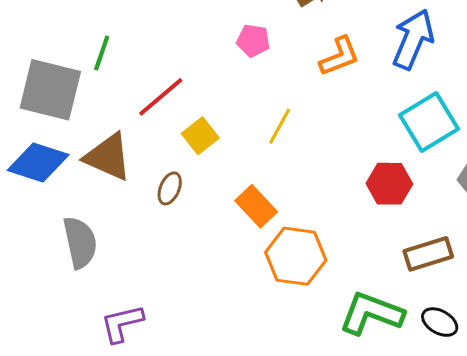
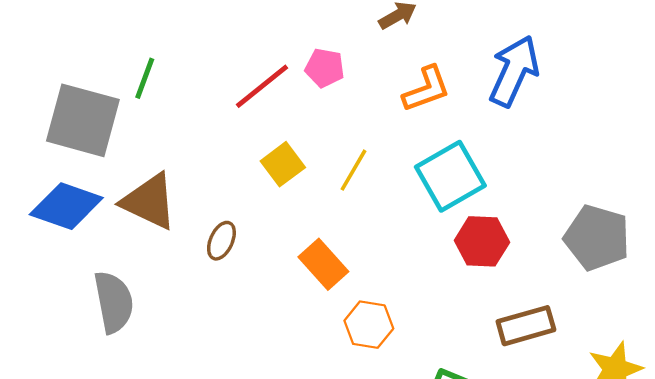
red line: (161, 97) -> (262, 86), moved
cyan square: (429, 122) -> (450, 176), moved
yellow square: (200, 136) -> (283, 164), moved
orange hexagon: (296, 256) -> (369, 325), size x0.7

